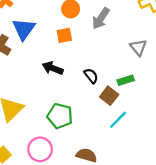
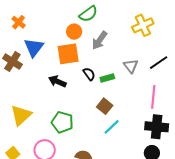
orange square: (64, 35) -> (68, 54), size x1.6
black semicircle: (91, 76) -> (89, 74), moved
green rectangle: (126, 80) -> (107, 78), moved

